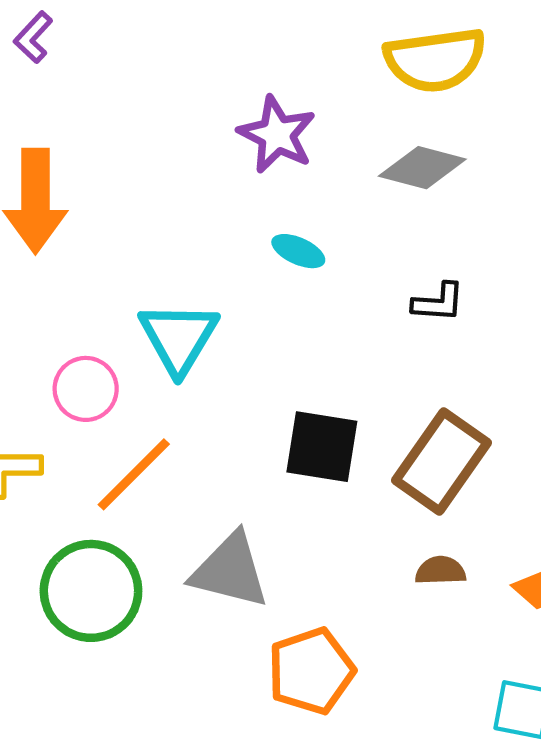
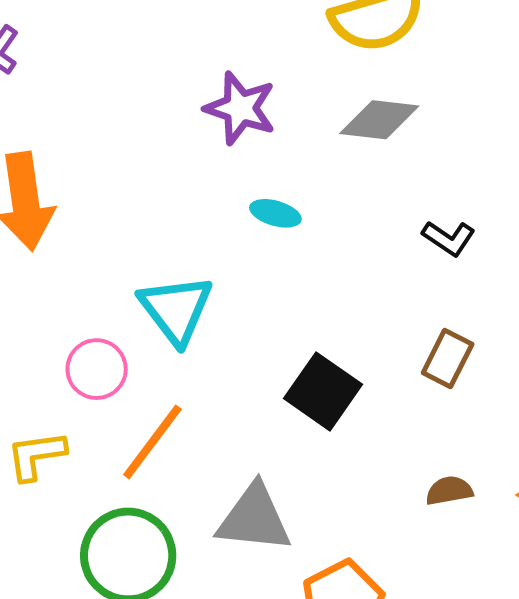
black L-shape: (438, 302) -> (449, 238), moved, turned 38
black square: (322, 447) -> (323, 391), turned 34
brown rectangle: (442, 462) -> (448, 359), moved, size x0.6

